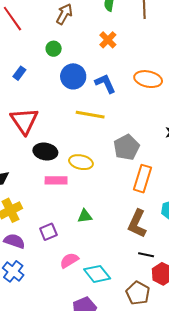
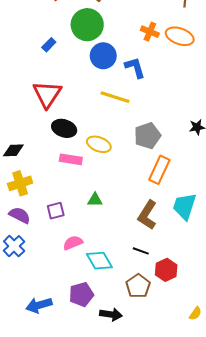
orange cross: (108, 40) -> (150, 32), moved, turned -30
green circle: (54, 49) -> (87, 25), size x2.0
orange ellipse: (148, 79) -> (180, 36), moved
black line: (146, 255) -> (141, 251), moved

